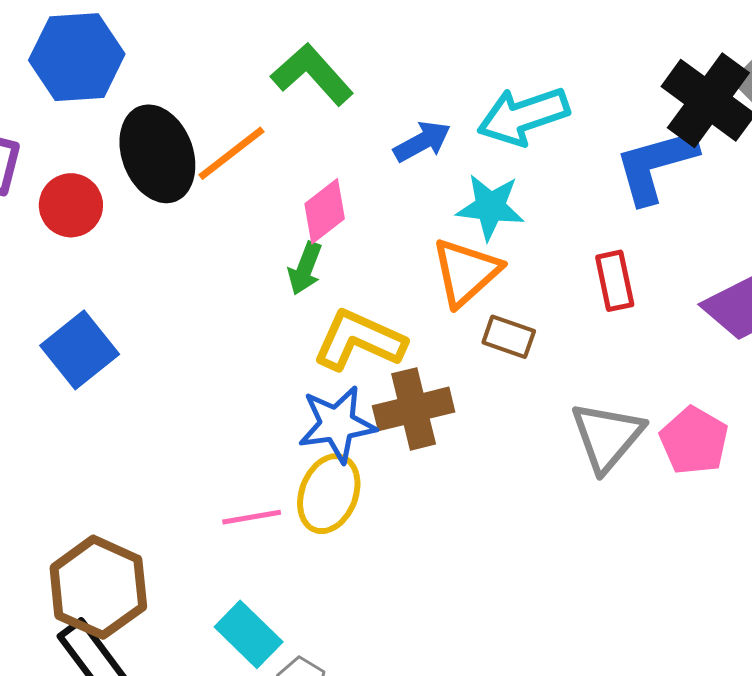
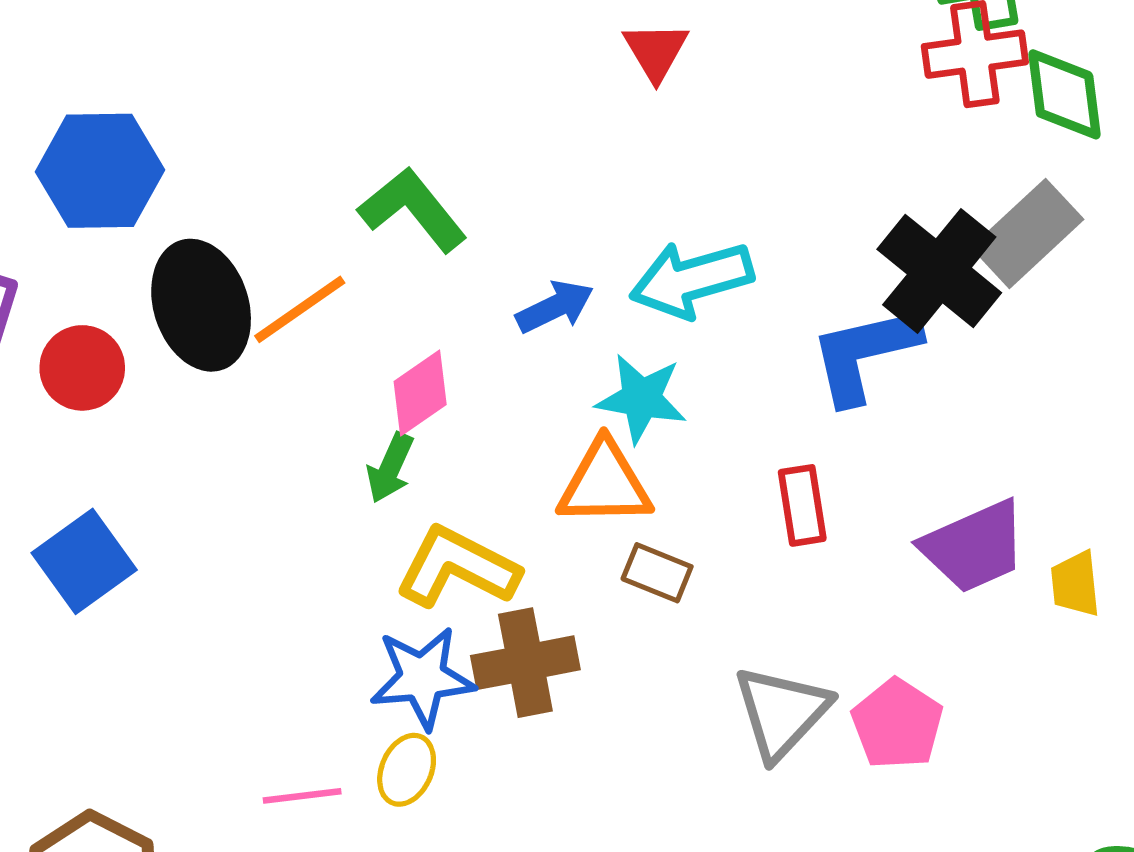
orange triangle: (466, 272) -> (605, 484), turned 38
yellow ellipse: (329, 494) -> (407, 770), size x0.7

